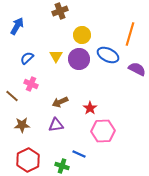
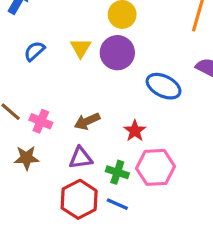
blue ellipse: (108, 55) -> (164, 86), moved
pink cross: (31, 84) -> (41, 121), moved
red hexagon: (28, 160) -> (79, 199), moved
green cross: (62, 166) -> (117, 172), moved

